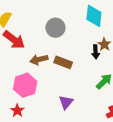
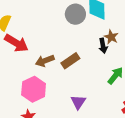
gray circle: (55, 28) -> (75, 14), moved
brown rectangle: (63, 62) -> (70, 61), turned -48

